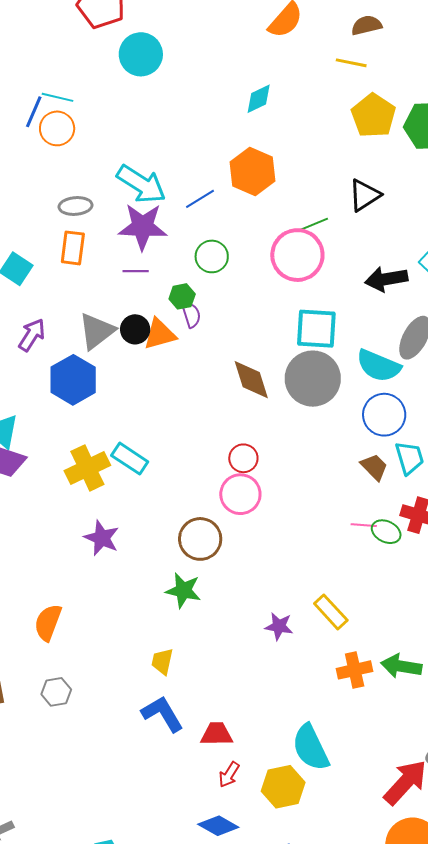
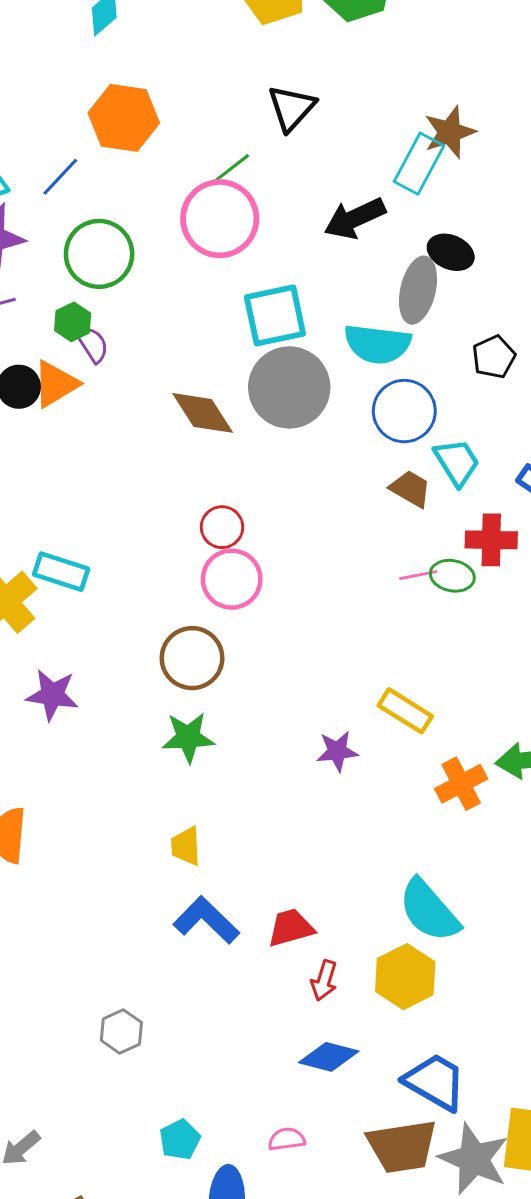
green circle: (212, 256) -> (99, 254), size x1.4
gray hexagon: (56, 692) -> (121, 1031), moved

